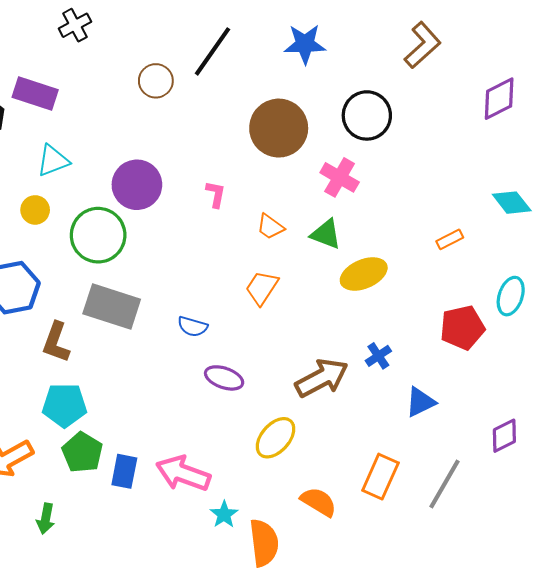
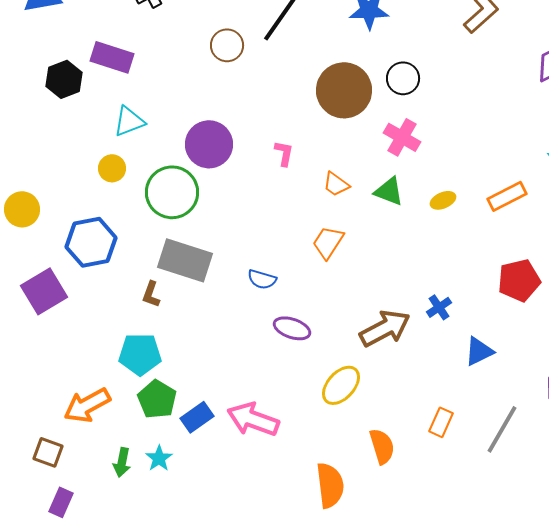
black circle: (367, 115) -> (403, 78), moved, size x0.7
orange rectangle: (450, 239) -> (507, 196), size x1.5
yellow ellipse: (364, 274) -> (443, 200), moved, size x0.6
brown L-shape: (56, 342) -> (151, 294), moved, size x0.7
blue rectangle: (124, 471) -> (197, 417), turned 44
orange rectangle: (380, 477) -> (441, 422), size x0.7
orange semicircle: (319, 502) -> (382, 446), turned 42
cyan star: (224, 514) -> (159, 458), moved

